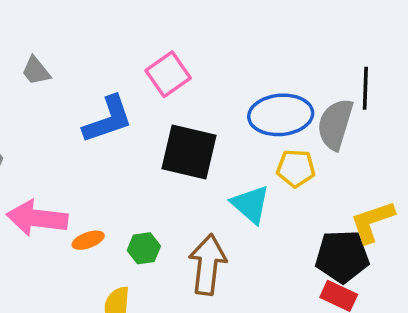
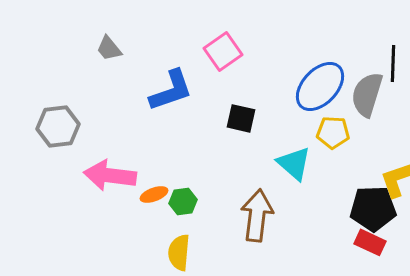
blue ellipse: (281, 115) -> (320, 86), turned -42
black square: (189, 152) -> (241, 118), size x0.6
green hexagon: (144, 248) -> (183, 201), moved

